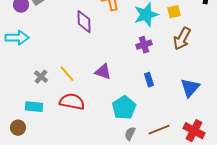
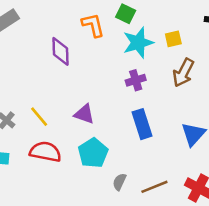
blue rectangle: (149, 80) -> (142, 124), size x1.6
cyan pentagon: (124, 108) -> (93, 153), moved
gray semicircle: (130, 134) -> (119, 182), moved

